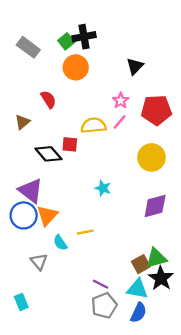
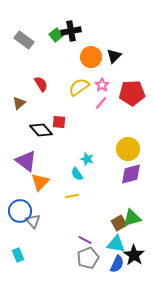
orange circle: (76, 67) -> (91, 57), moved
yellow semicircle: (93, 125) -> (79, 87), moved, turned -30
yellow circle: (151, 157) -> (128, 149), moved
blue circle: (24, 215) -> (20, 211), moved
cyan semicircle: (60, 243) -> (77, 174), moved
black star: (161, 278) -> (134, 255), moved

